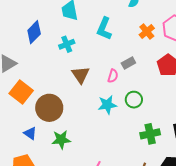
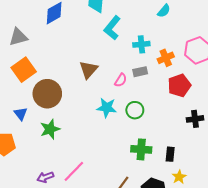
cyan L-shape: (104, 29) -> (112, 28), moved
orange cross: (147, 32) -> (166, 58), moved
cyan cross: (67, 44) -> (141, 44), moved
green star: (61, 140) -> (50, 129), turned -30

